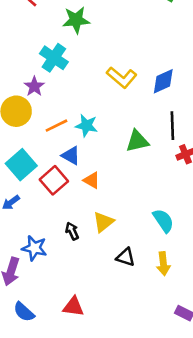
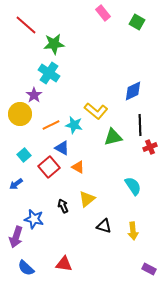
green star: (76, 20) -> (54, 44), moved
yellow L-shape: (122, 77) -> (96, 111), moved
cyan square: (21, 165) -> (24, 155), size x0.6
cyan semicircle: (163, 221) -> (133, 186), moved

